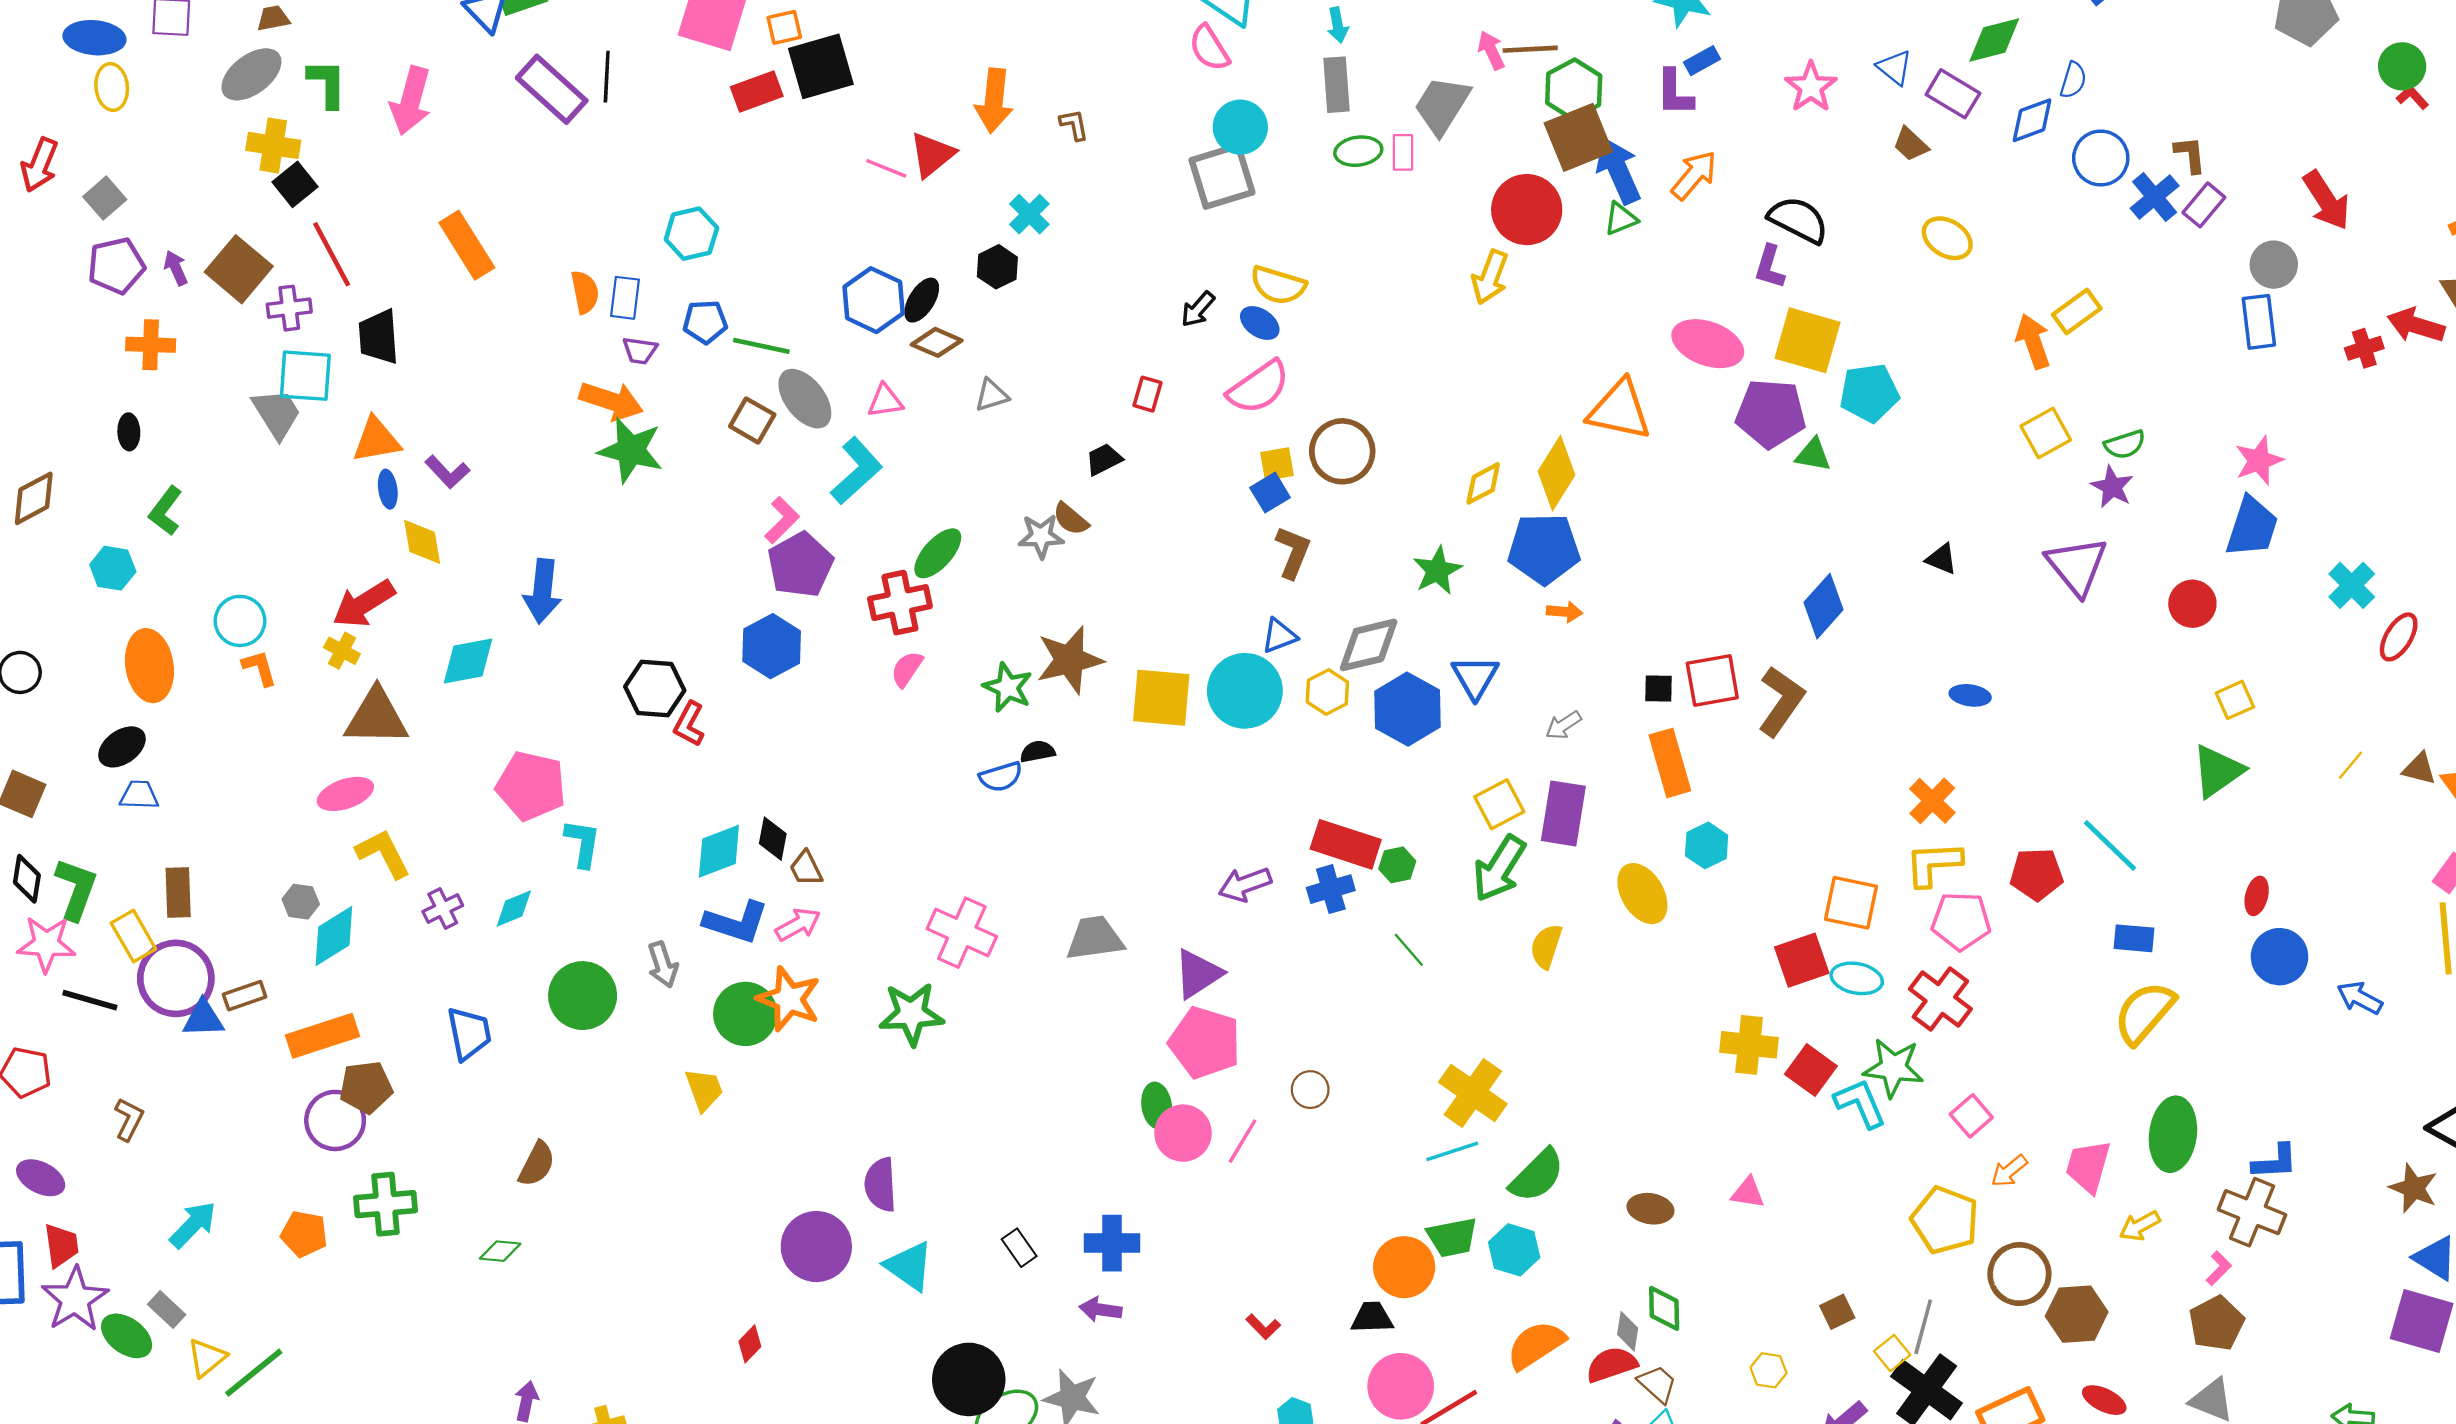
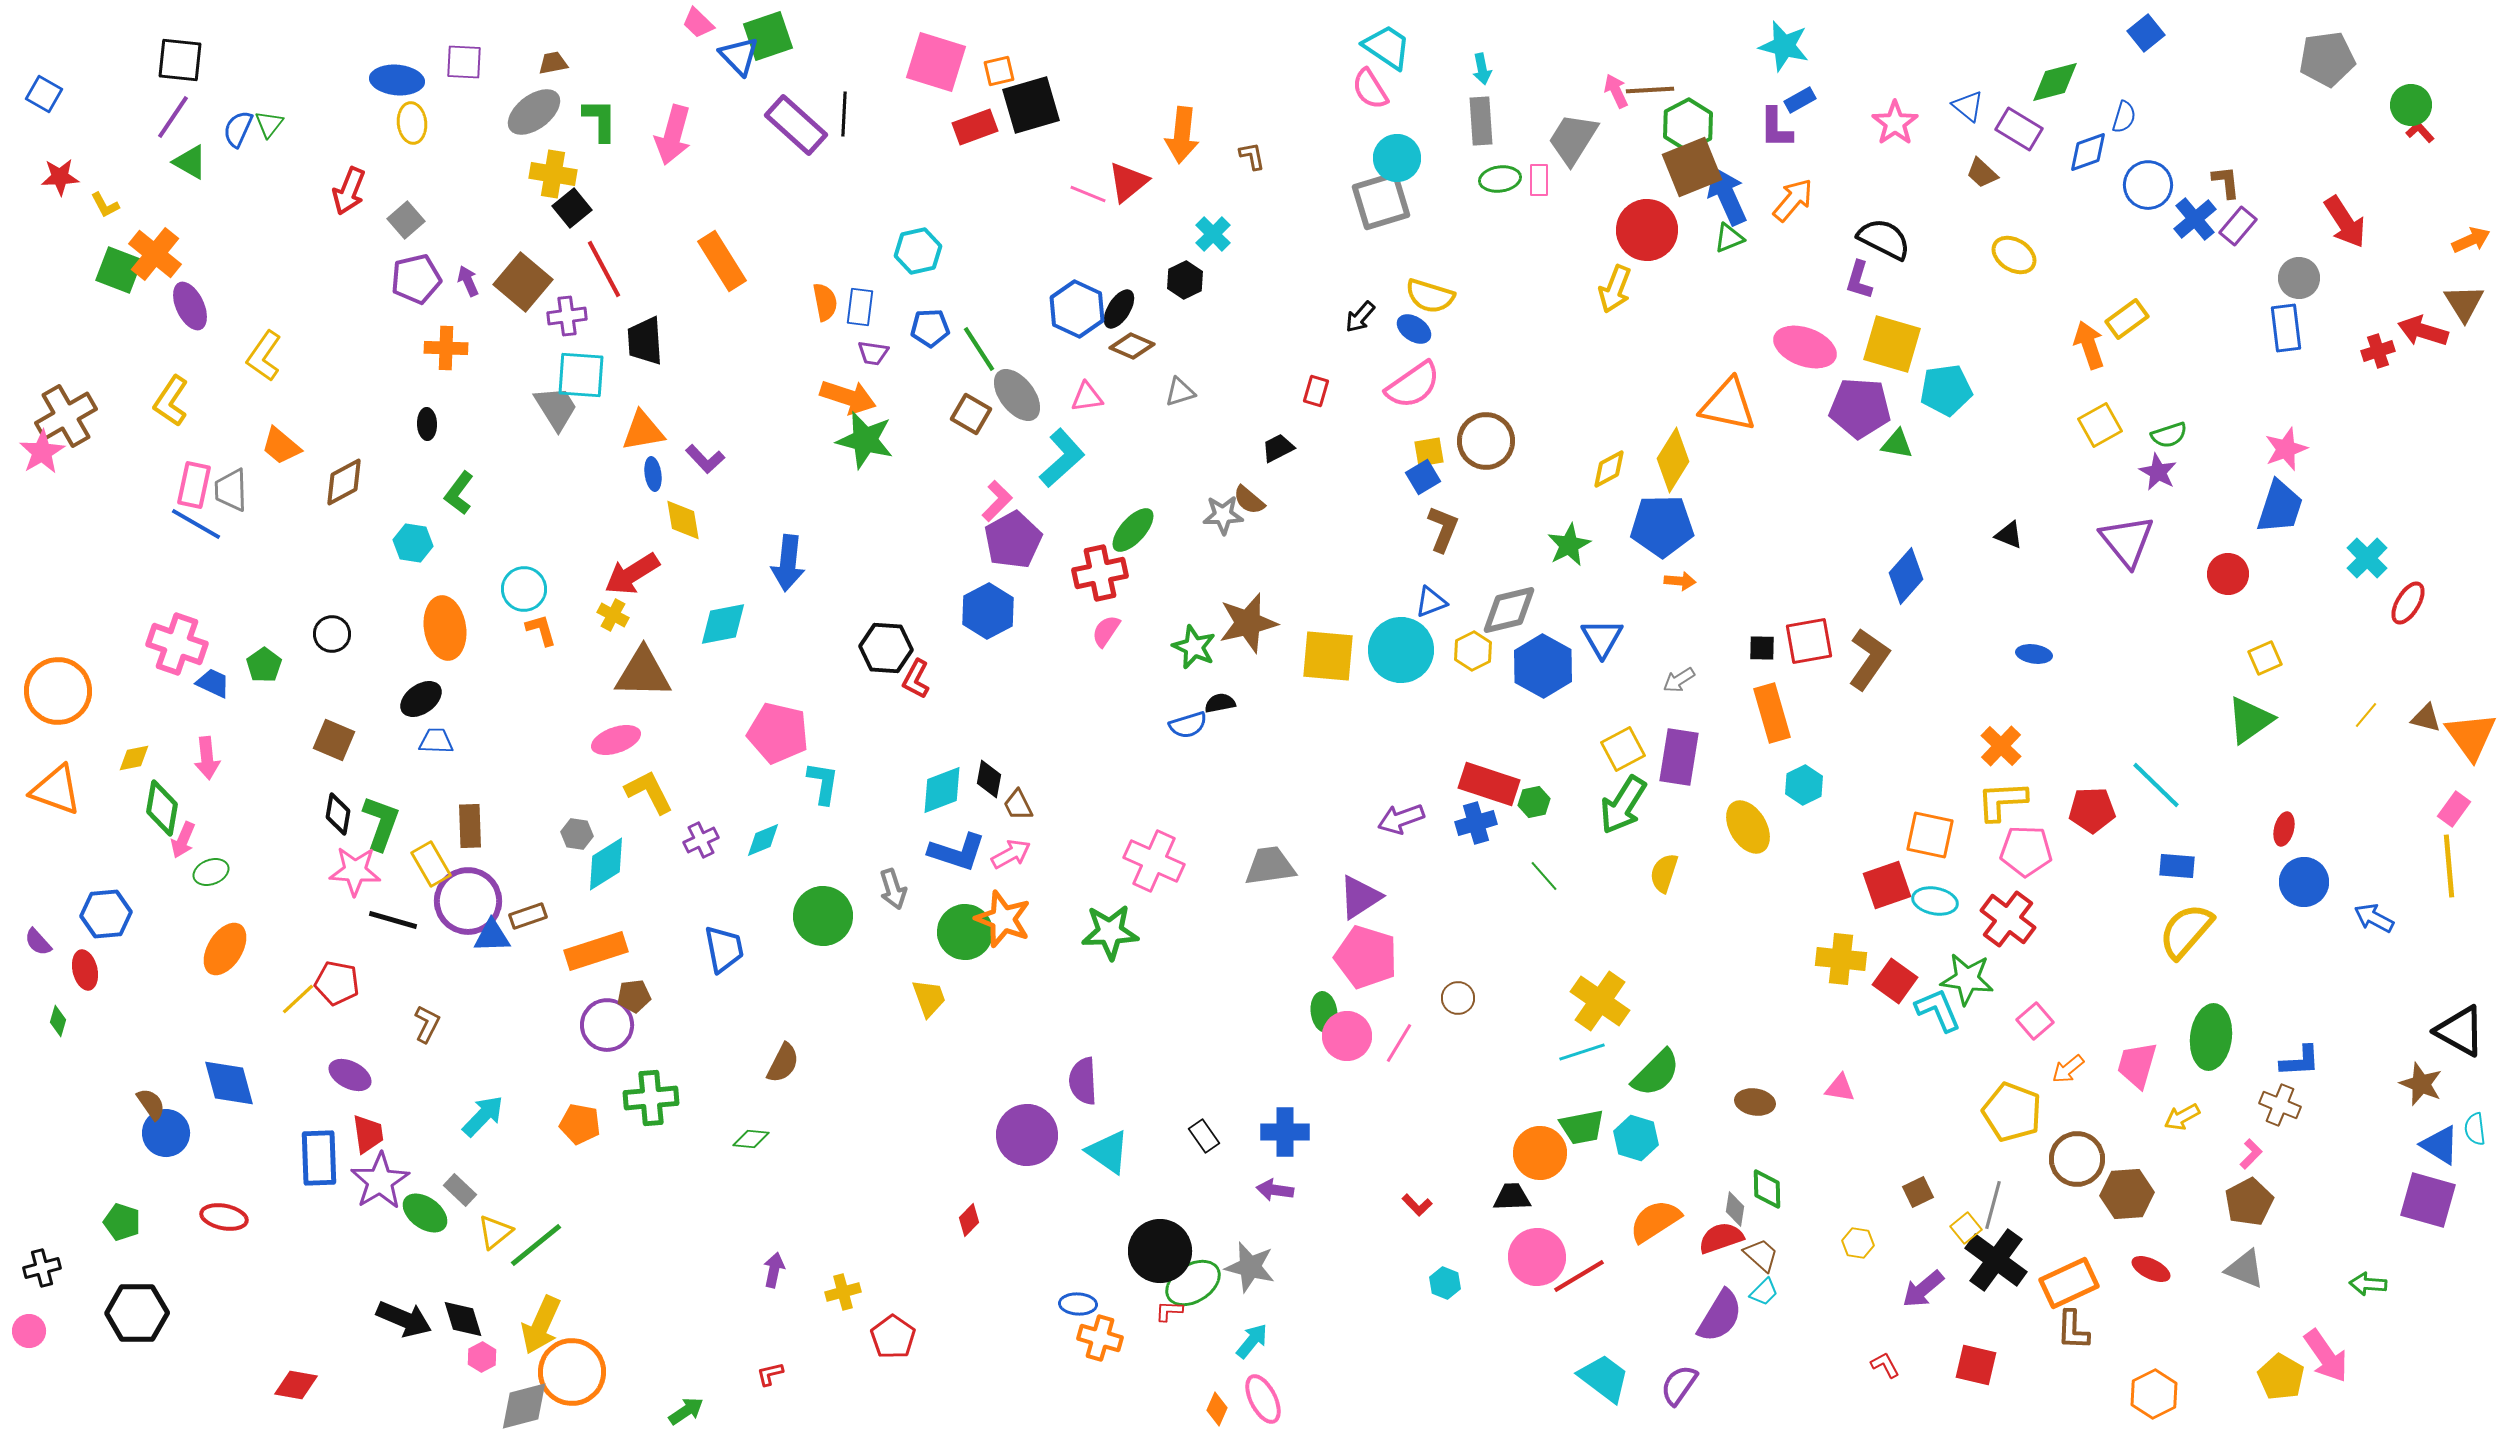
green line: (761, 346) -> (979, 349), turned 45
brown pentagon: (366, 1087) -> (634, 996), size x0.7
brown cross: (2252, 1212) -> (2280, 1105), size x0.7

